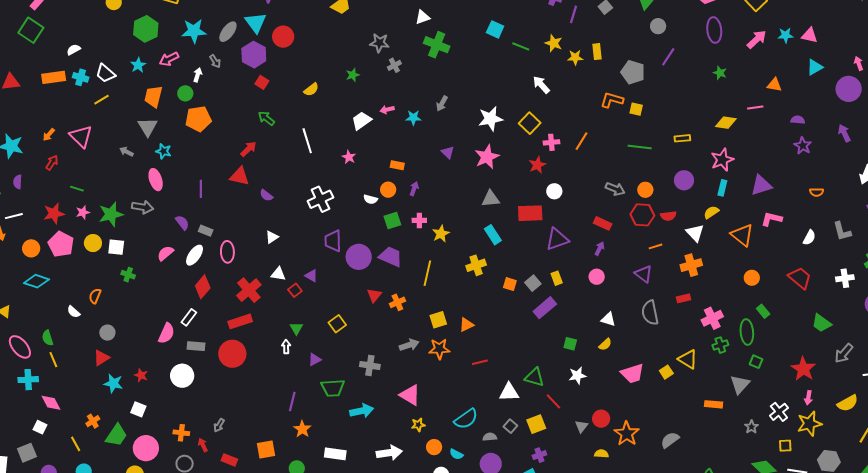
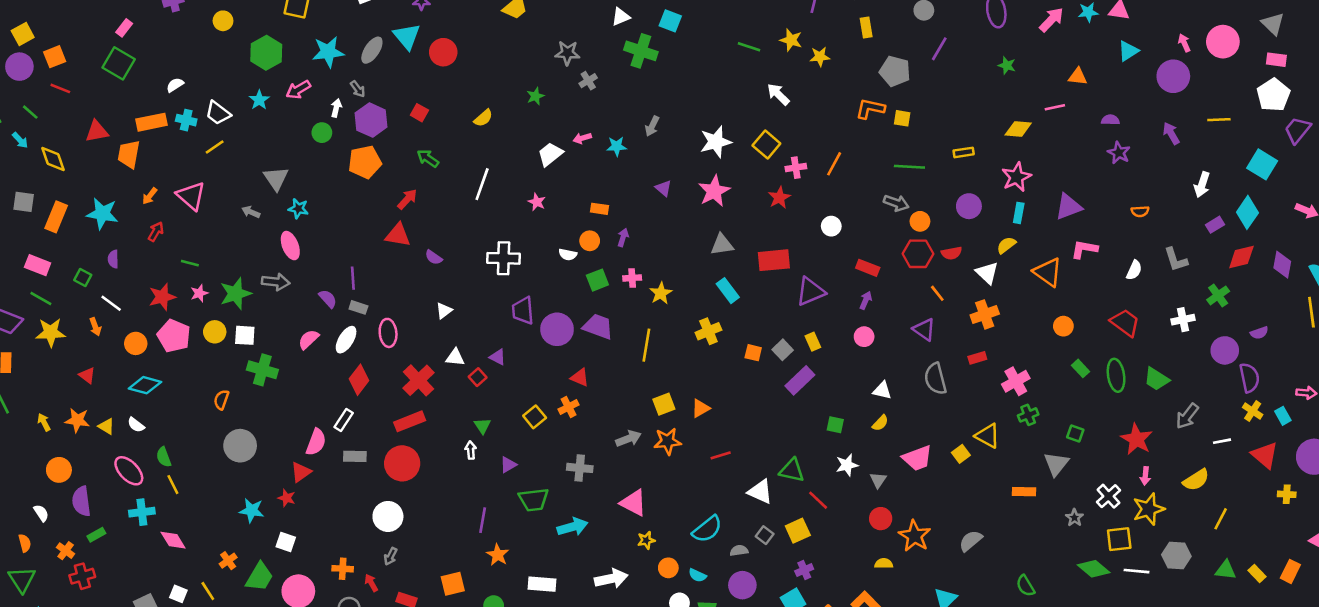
cyan square: (495, 29) -> (670, 21), moved
yellow rectangle: (597, 52) -> (866, 28), moved
purple hexagon: (254, 55) -> (371, 120), moved
orange trapezoid: (153, 97) -> (129, 154), moved
orange pentagon: (198, 119) -> (365, 162), moved
white line: (307, 141) -> (482, 184), turned 40
purple line: (201, 189) -> (353, 278), moved
gray arrow: (615, 189) -> (896, 203), moved
white circle: (554, 191) -> (831, 226), moved
white cross: (320, 199) -> (504, 258), turned 30
white line: (14, 216) -> (111, 303), turned 54
orange line: (656, 246) -> (937, 293), turned 72
green cross: (128, 275) -> (262, 370), size x1.6
red triangle: (374, 295) -> (580, 377), turned -42
orange cross: (397, 302) -> (569, 407), moved
white semicircle: (74, 312) -> (136, 425), moved
green ellipse: (747, 332) -> (1116, 375), moved
gray circle: (107, 333) -> (240, 446), size x1.6
red triangle: (101, 358) -> (301, 472), moved
white circle: (182, 376) -> (388, 516), moved
white triangle: (509, 392) -> (760, 492), turned 30
gray triangle: (581, 426) -> (878, 480), moved
white square: (40, 427) -> (178, 594), moved
yellow square: (785, 446) -> (1119, 539), size x1.5

